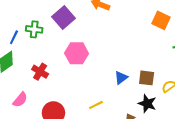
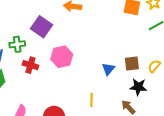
red cross: (40, 72) -> (30, 65), moved
yellow line: (96, 105) -> (91, 100), turned -48

